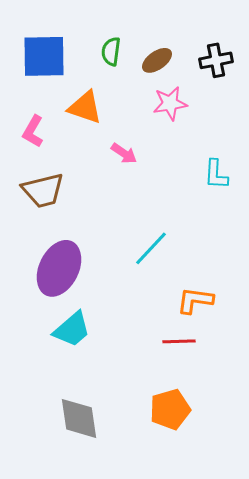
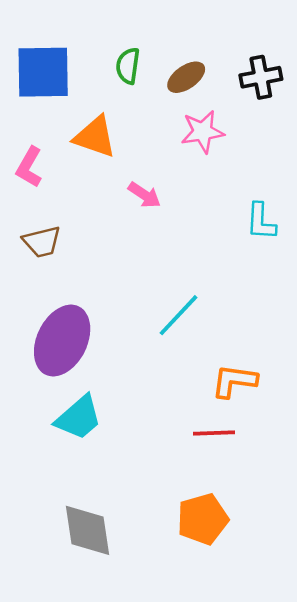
brown trapezoid: (43, 190) -> (42, 242), size x0.7

